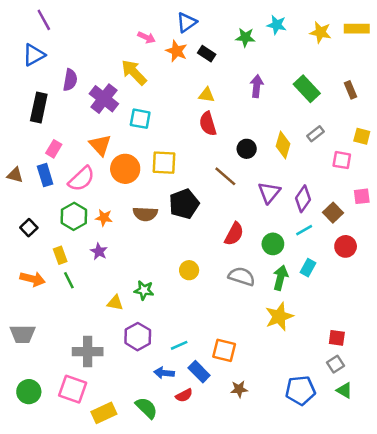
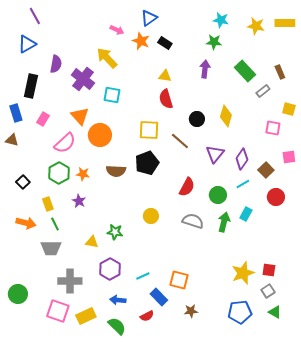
green star: (245, 37) -> (214, 42), moved
gray rectangle: (315, 134) -> (263, 91), moved
yellow square: (164, 163) -> (149, 130), moved
blue rectangle: (45, 175) -> (16, 113), moved
yellow star: (279, 317) -> (243, 273), moved
gray trapezoid: (23, 334) -> (51, 248), moved
blue arrow: (164, 373) -> (118, 300), moved
green circle: (29, 392) -> (18, 294), moved
yellow rectangle: (104, 413) -> (86, 316), moved

